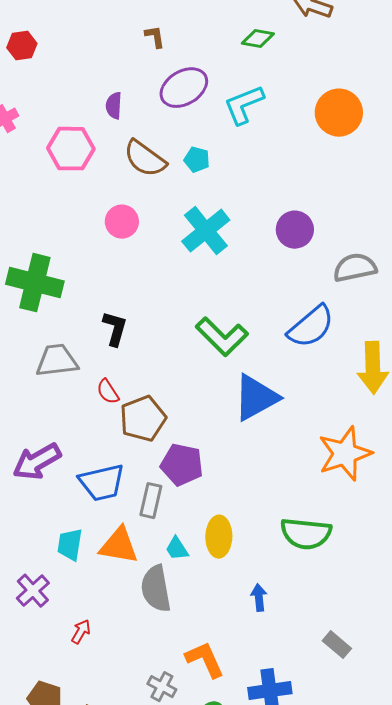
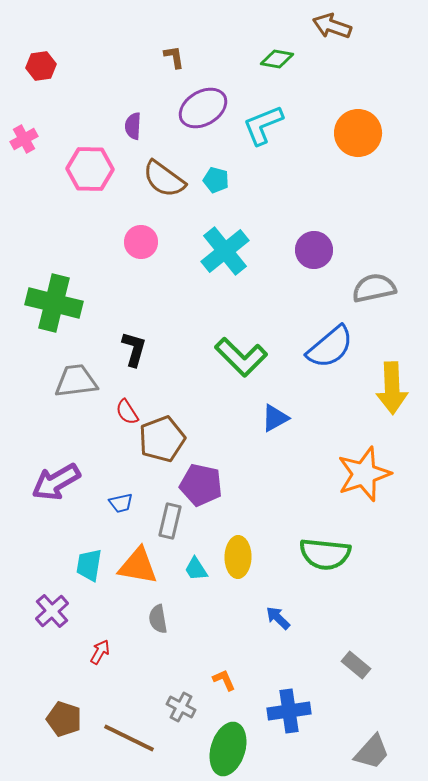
blue triangle: (256, 398) -> (275, 418), size x0.6
blue trapezoid: (102, 483) -> (121, 503), size x0.5
gray semicircle: (156, 589) -> (158, 619), moved, size x0.6
blue arrow: (259, 598) -> (278, 618), turned -40
orange L-shape: (205, 660) -> (224, 680), size x0.6

